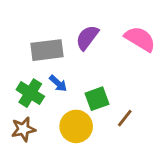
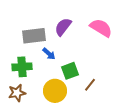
blue arrow: (58, 83) -> (49, 54), moved
green cross: (30, 93) -> (22, 67), turned -36

